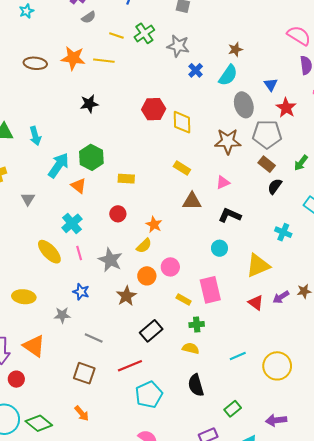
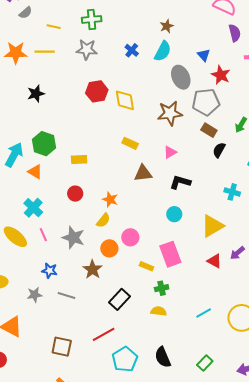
green cross: (144, 33) -> (92, 19), moved, turned 36
gray star: (178, 46) -> (87, 49), moved
gray line: (94, 338) -> (67, 296), moved
black semicircle: (196, 385) -> (163, 357), moved

